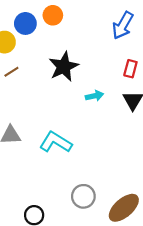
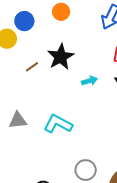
orange circle: (53, 15) -> (61, 12), moved
brown line: (11, 72) -> (32, 67), moved

